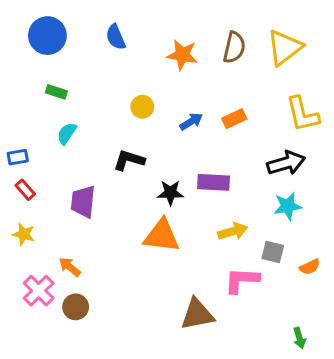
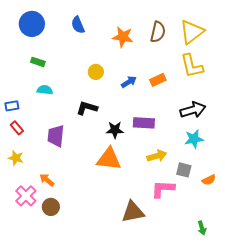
yellow L-shape: (302, 114) -> (192, 66), moved
cyan semicircle: (67, 133) -> (45, 90), turned 63

